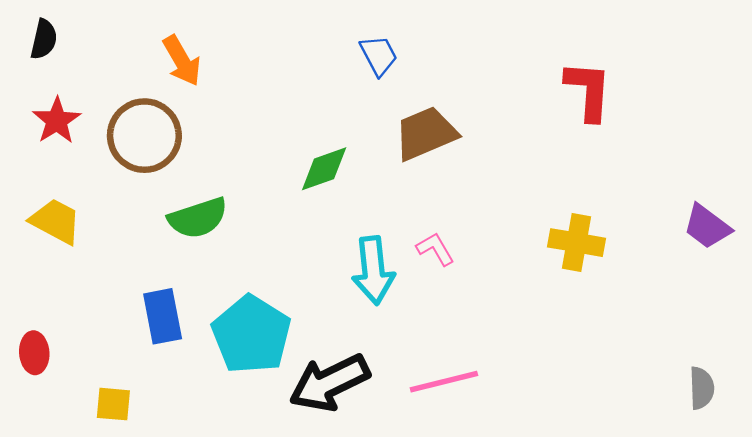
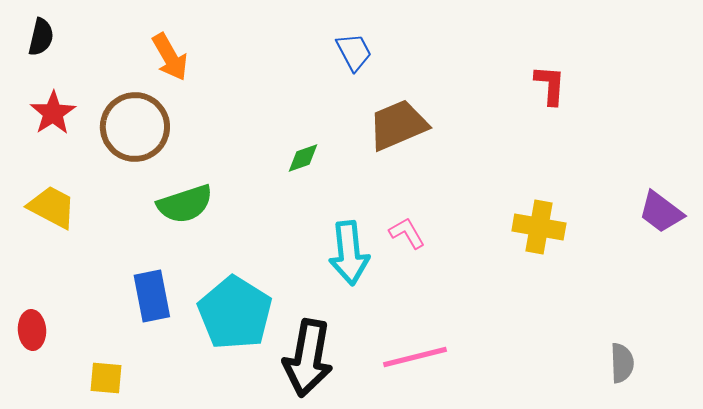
red L-shape: (588, 91) -> (550, 85), size x0.7
green diamond: (324, 169) -> (303, 158), size x0.7
black arrow: (329, 383) -> (308, 358), turned -54
gray semicircle: (702, 388) -> (622, 363), moved

